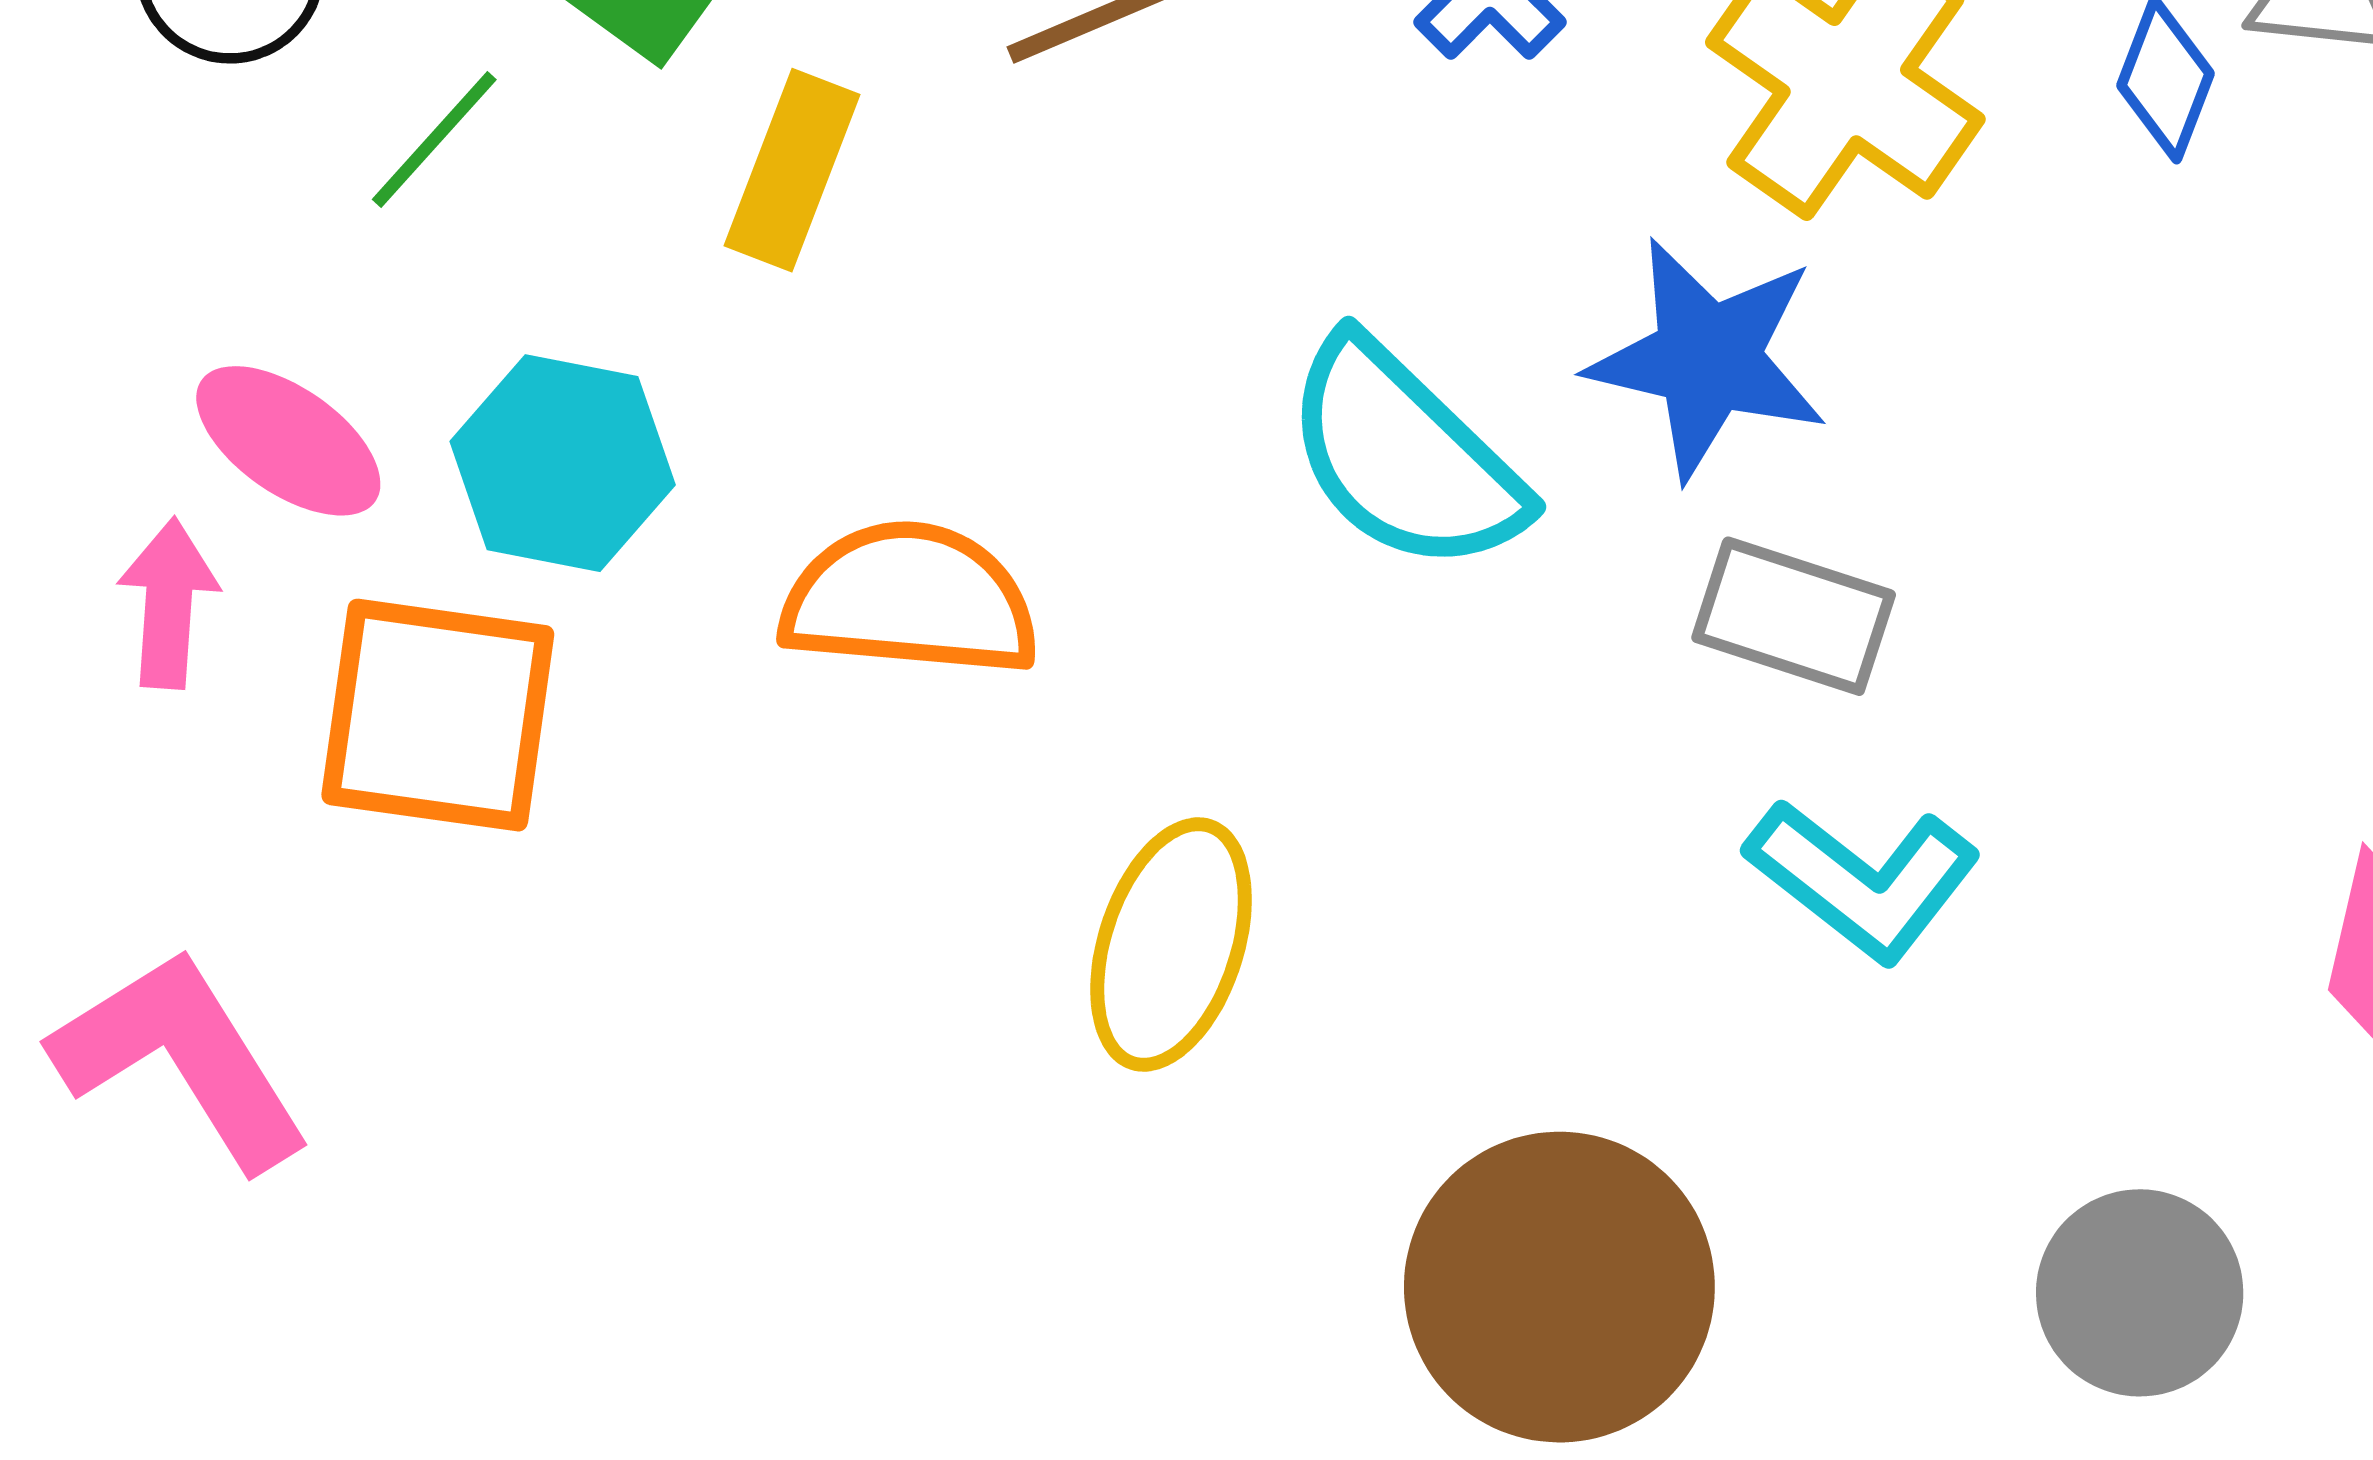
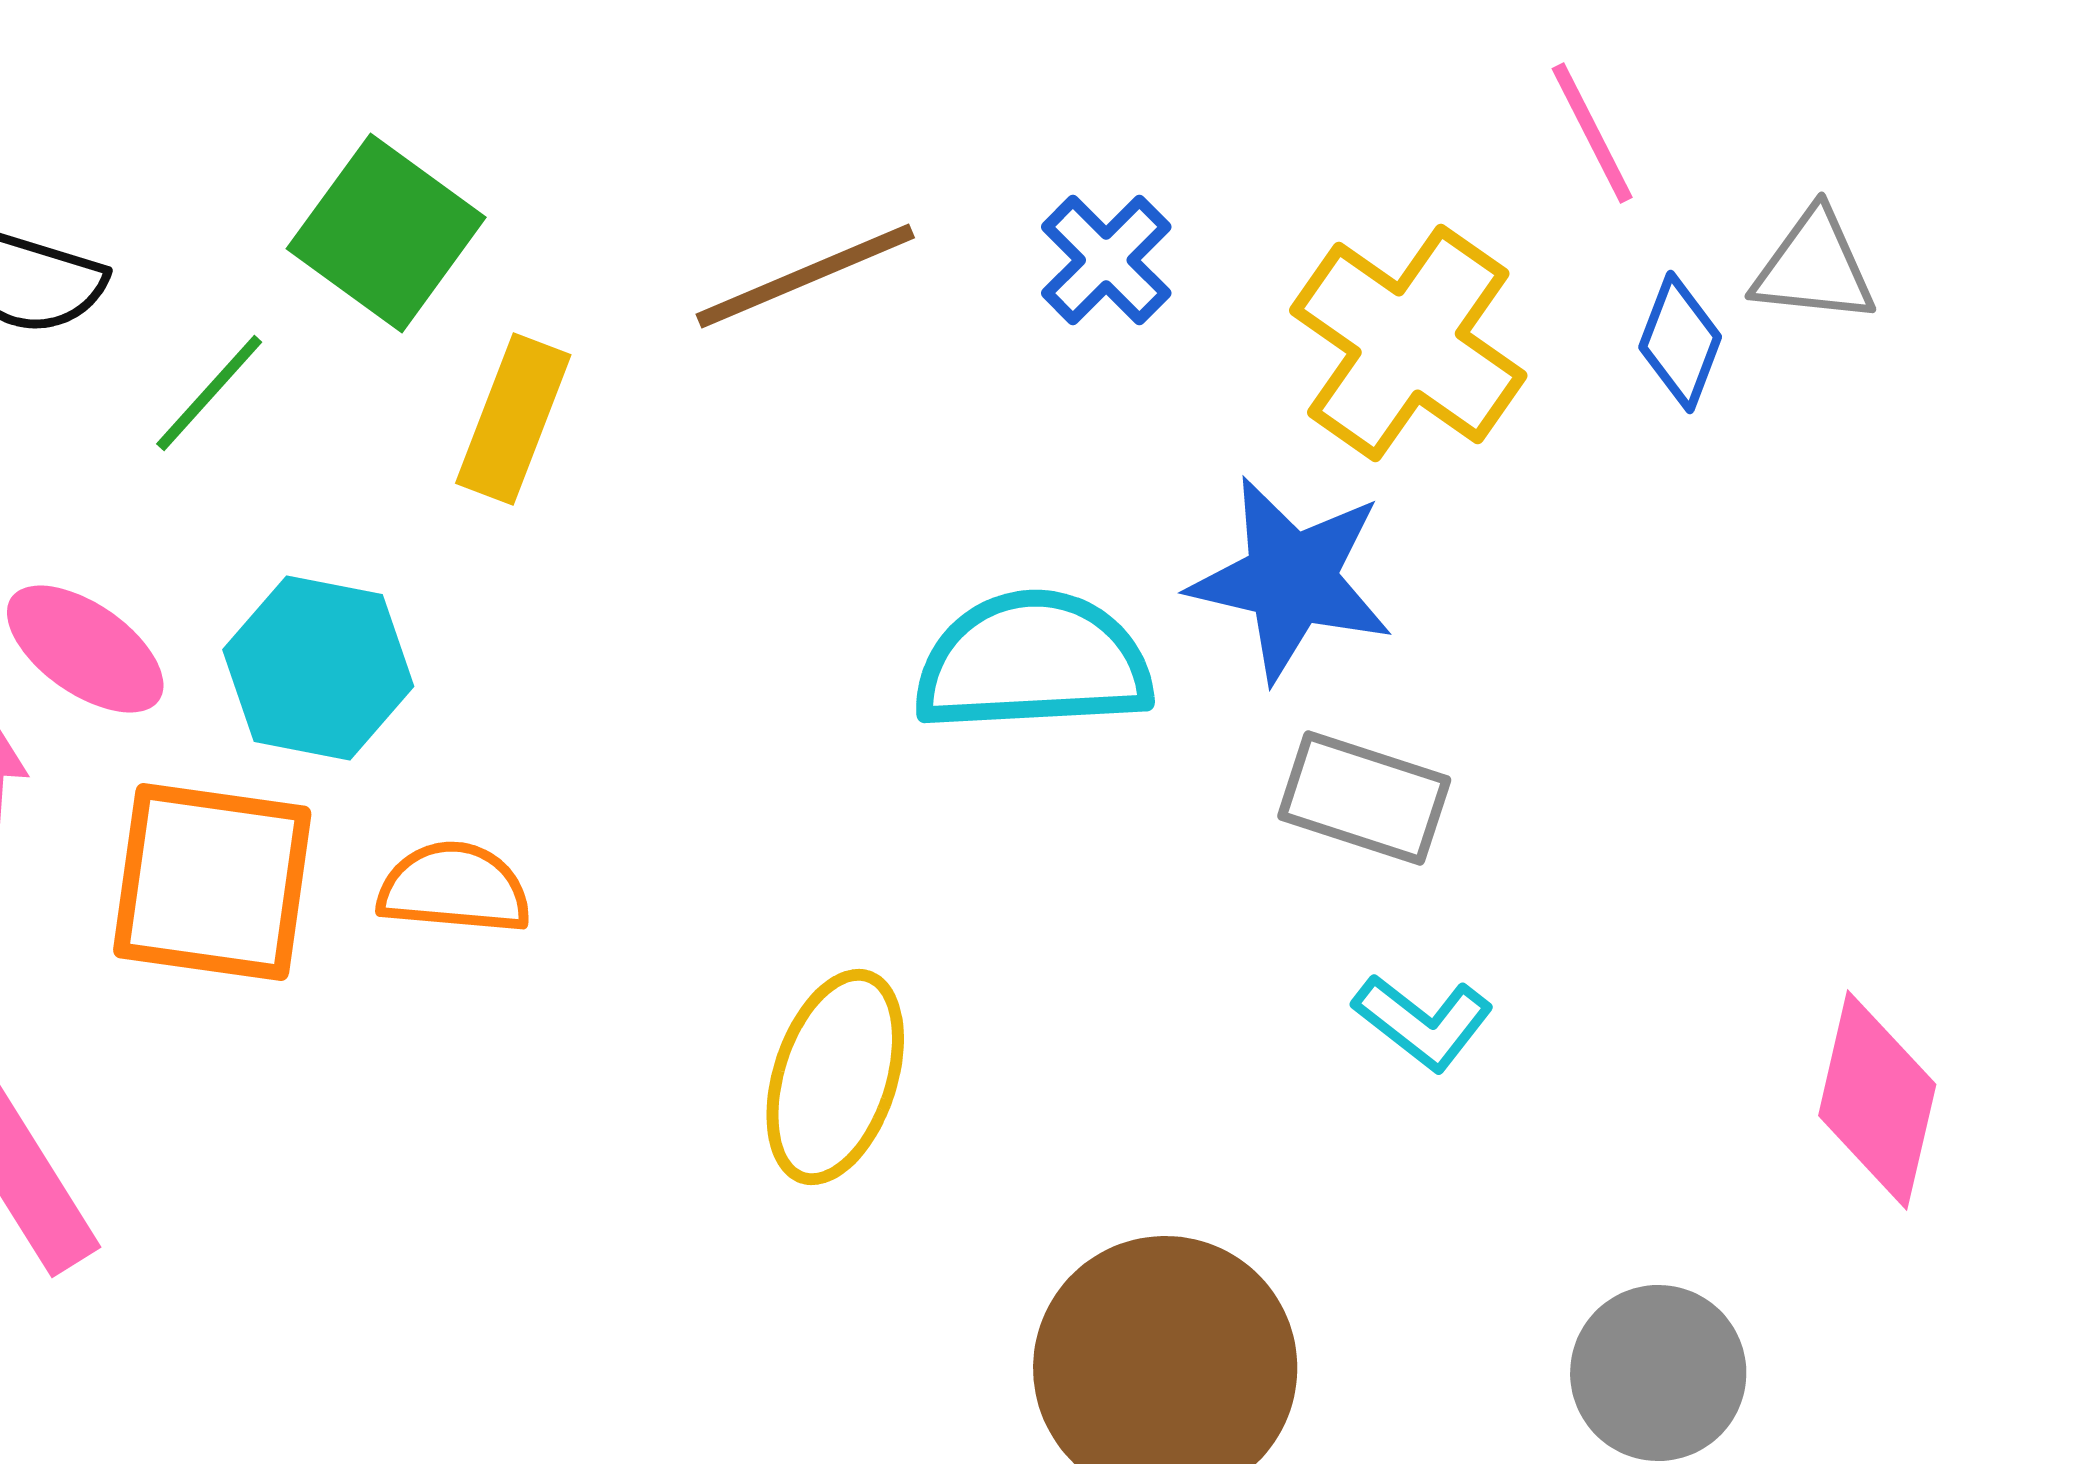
cyan semicircle: (1404, 456) -> (1033, 662), turned 133
orange semicircle: (910, 600) -> (454, 888), moved, size x0.7
cyan L-shape: (1863, 880) -> (1423, 1022), size x0.7

